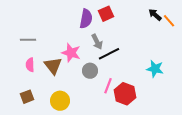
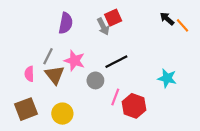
purple semicircle: (86, 19) -> (66, 23), moved
gray line: (28, 40) -> (48, 56), moved, turned -63
gray arrow: (97, 42) -> (103, 26), moved
brown square: (27, 97) -> (26, 109), size x1.5

